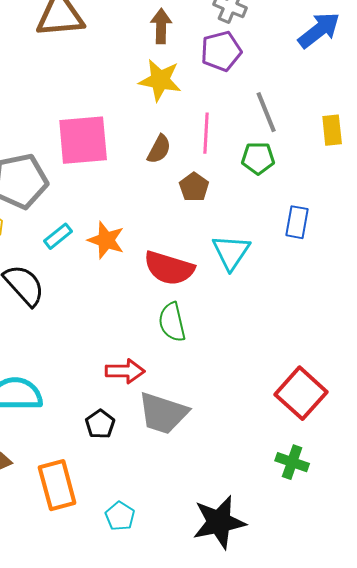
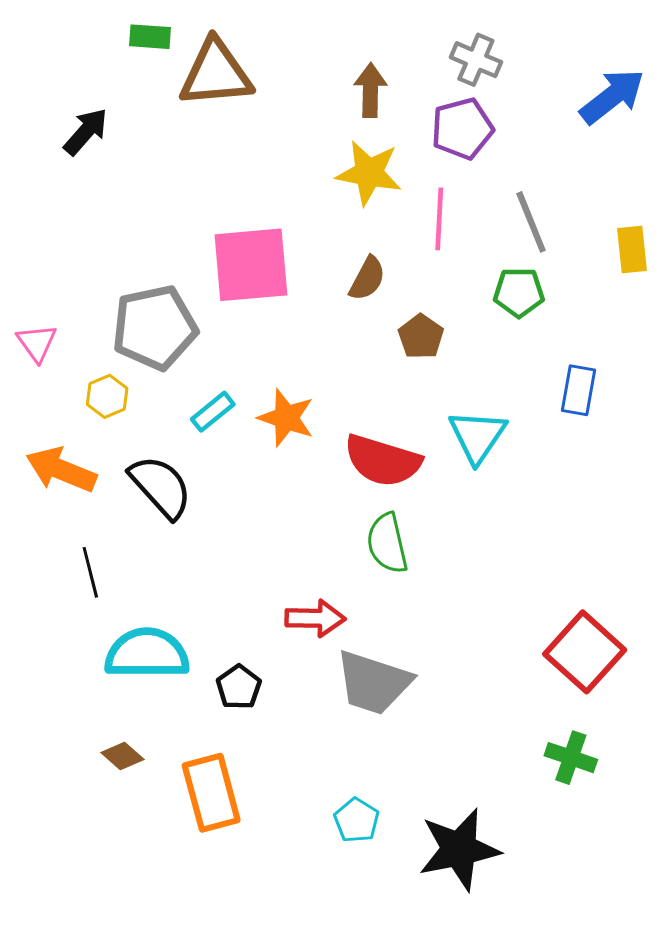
pink line: (206, 133) -> (439, 219), moved
black pentagon: (100, 424) -> (239, 687), moved
cyan pentagon: (120, 516) -> (357, 820), moved

